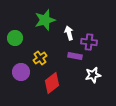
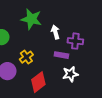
green star: (45, 20) -> (31, 19), turned 30
white star: (93, 75) -> (70, 74), moved

